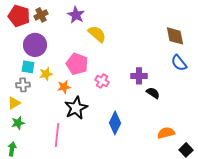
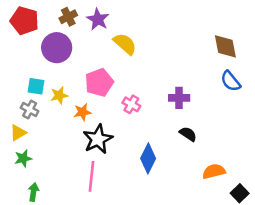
brown cross: (41, 15) -> (68, 17), moved
purple circle: (35, 45) -> (57, 48), moved
pink pentagon: (77, 64) -> (99, 82), turned 30
gray cross: (23, 85) -> (30, 109), turned 32
black semicircle: (153, 93) -> (188, 134), moved
pink line: (57, 135) -> (91, 176), moved
green arrow: (12, 149) -> (33, 192), moved

